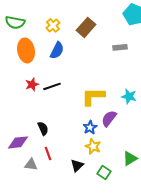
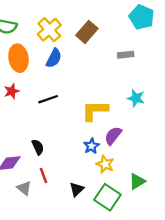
yellow cross: (53, 25) -> (49, 30), size x1.5
red star: (32, 84) -> (12, 91), moved
cyan star: (129, 96) -> (136, 98), moved
yellow star: (93, 146) -> (105, 164), moved
gray triangle: (31, 164) -> (24, 188), turned 32
green square: (104, 172) -> (107, 197), size x1.6

